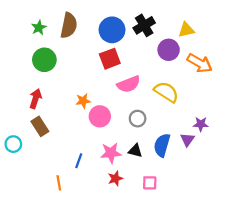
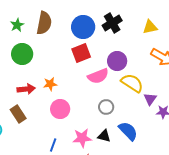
purple circle: (169, 50) -> (117, 61), moved
red arrow: (35, 99) -> (26, 89), moved, turned 66
orange star: (83, 101) -> (50, 84), moved
pink circle: (100, 116) -> (60, 109), moved
purple triangle: (187, 140) -> (150, 99), moved
blue semicircle: (162, 145) -> (128, 131), turned 120

